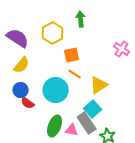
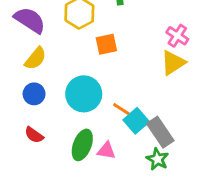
orange line: (75, 74) -> (122, 109), moved
yellow triangle: (99, 85) -> (173, 63), moved
red semicircle: (28, 103) -> (34, 135), moved
gray rectangle: (87, 123) -> (160, 132), moved

